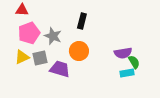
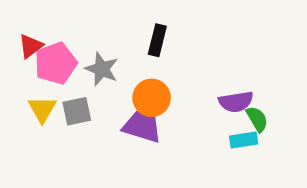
red triangle: (22, 10) -> (31, 46), moved, turned -40
yellow triangle: (22, 57) -> (42, 109), turned -35
purple trapezoid: (60, 69) -> (142, 127), moved

